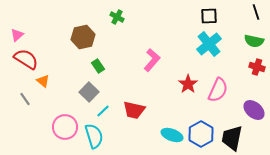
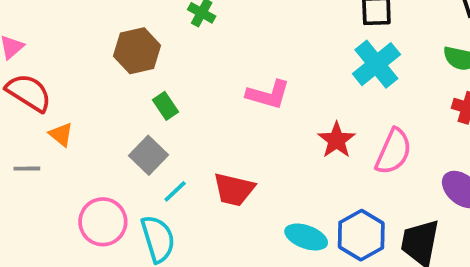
pink L-shape: (152, 60) -> (268, 94), turned 65
gray line: (25, 99) -> (27, 169), turned -56

